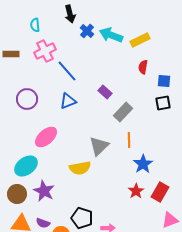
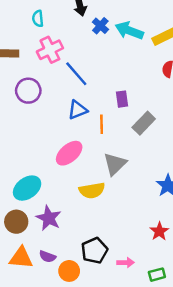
purple rectangle: (105, 92) -> (122, 99), turned 40
purple circle: (27, 99) -> (28, 91), moved
pink ellipse: (46, 137) -> (69, 153), moved
orange line: (129, 140) -> (102, 124), moved
red star: (136, 191) -> (159, 231), moved
black pentagon: (82, 218) -> (94, 251), turned 30

